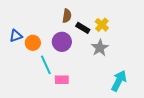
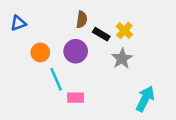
blue triangle: (16, 36) -> (18, 23), moved

